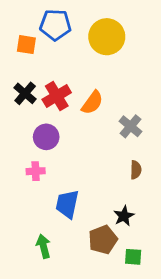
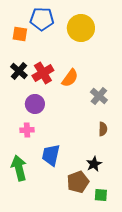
green arrow: (44, 246) -> (19, 168), moved, size x1.4

